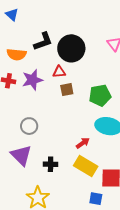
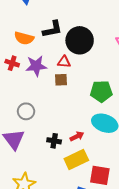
brown square: (67, 90) -> (61, 80), moved
black cross: (51, 164) -> (54, 141), moved
yellow rectangle: (86, 166) -> (76, 160), turned -65

